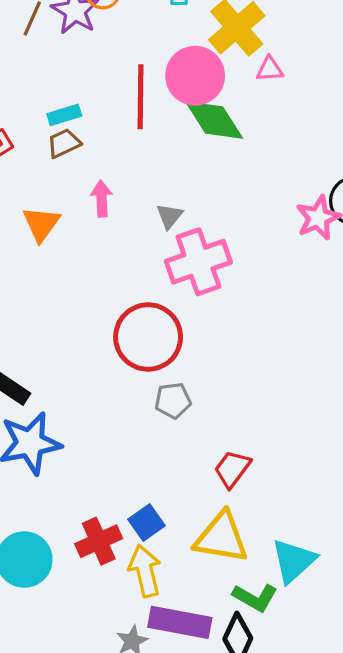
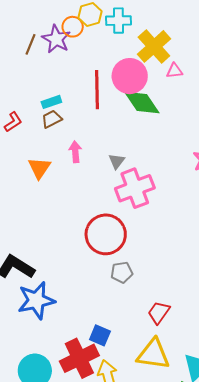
blue square: (146, 523) -> (100, 335), moved, turned -30
red cross: (99, 541) -> (79, 358), size x1.4

